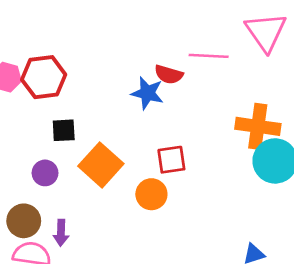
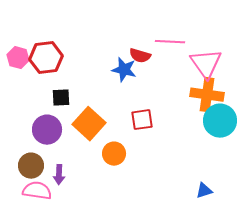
pink triangle: (266, 32) -> (206, 64), moved
purple circle: (45, 173) -> (47, 130), size x1.5
orange circle: (151, 194) -> (114, 154), moved

